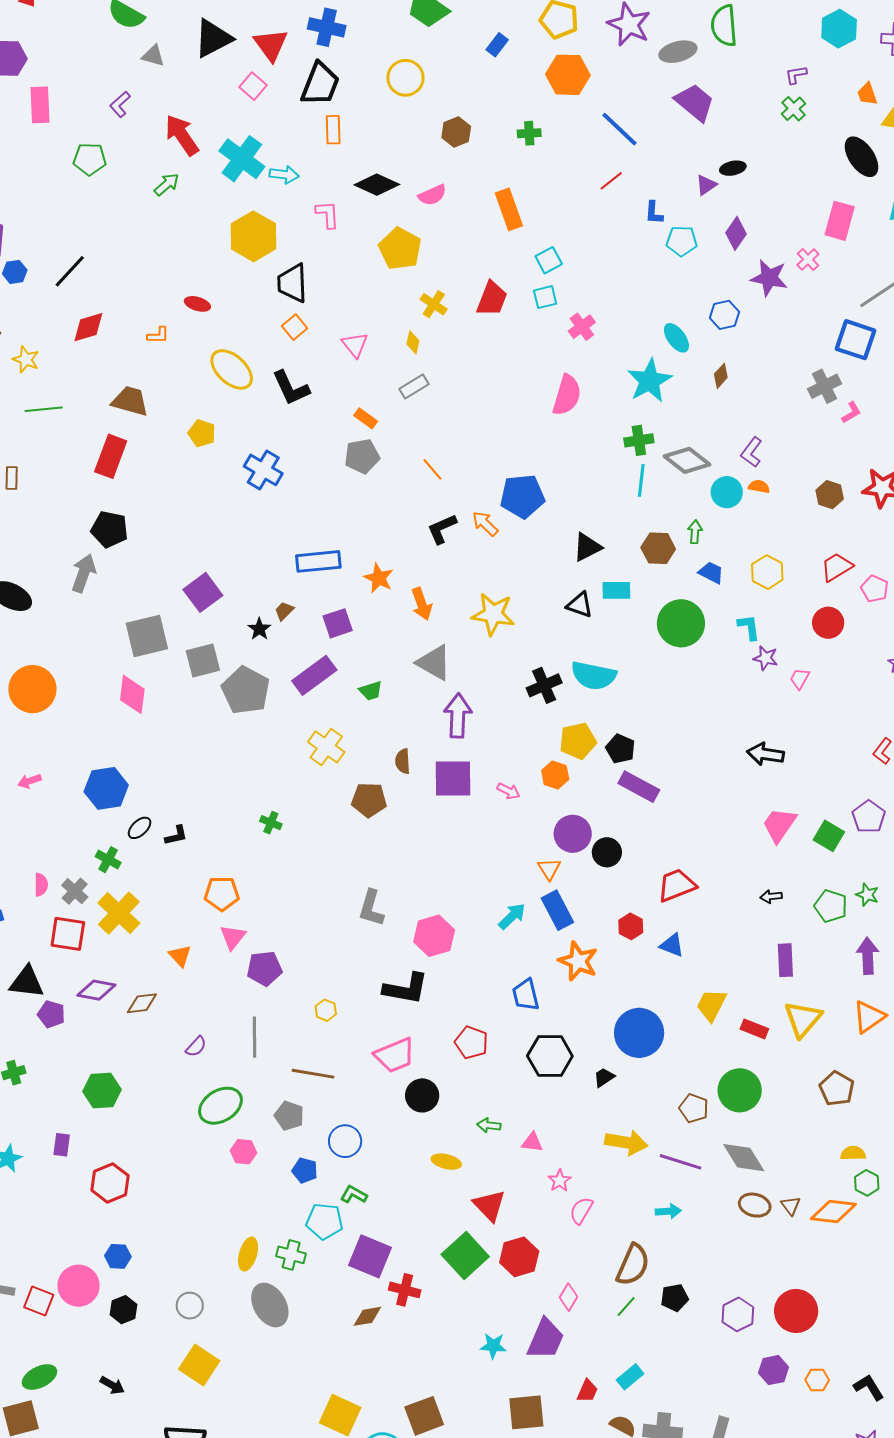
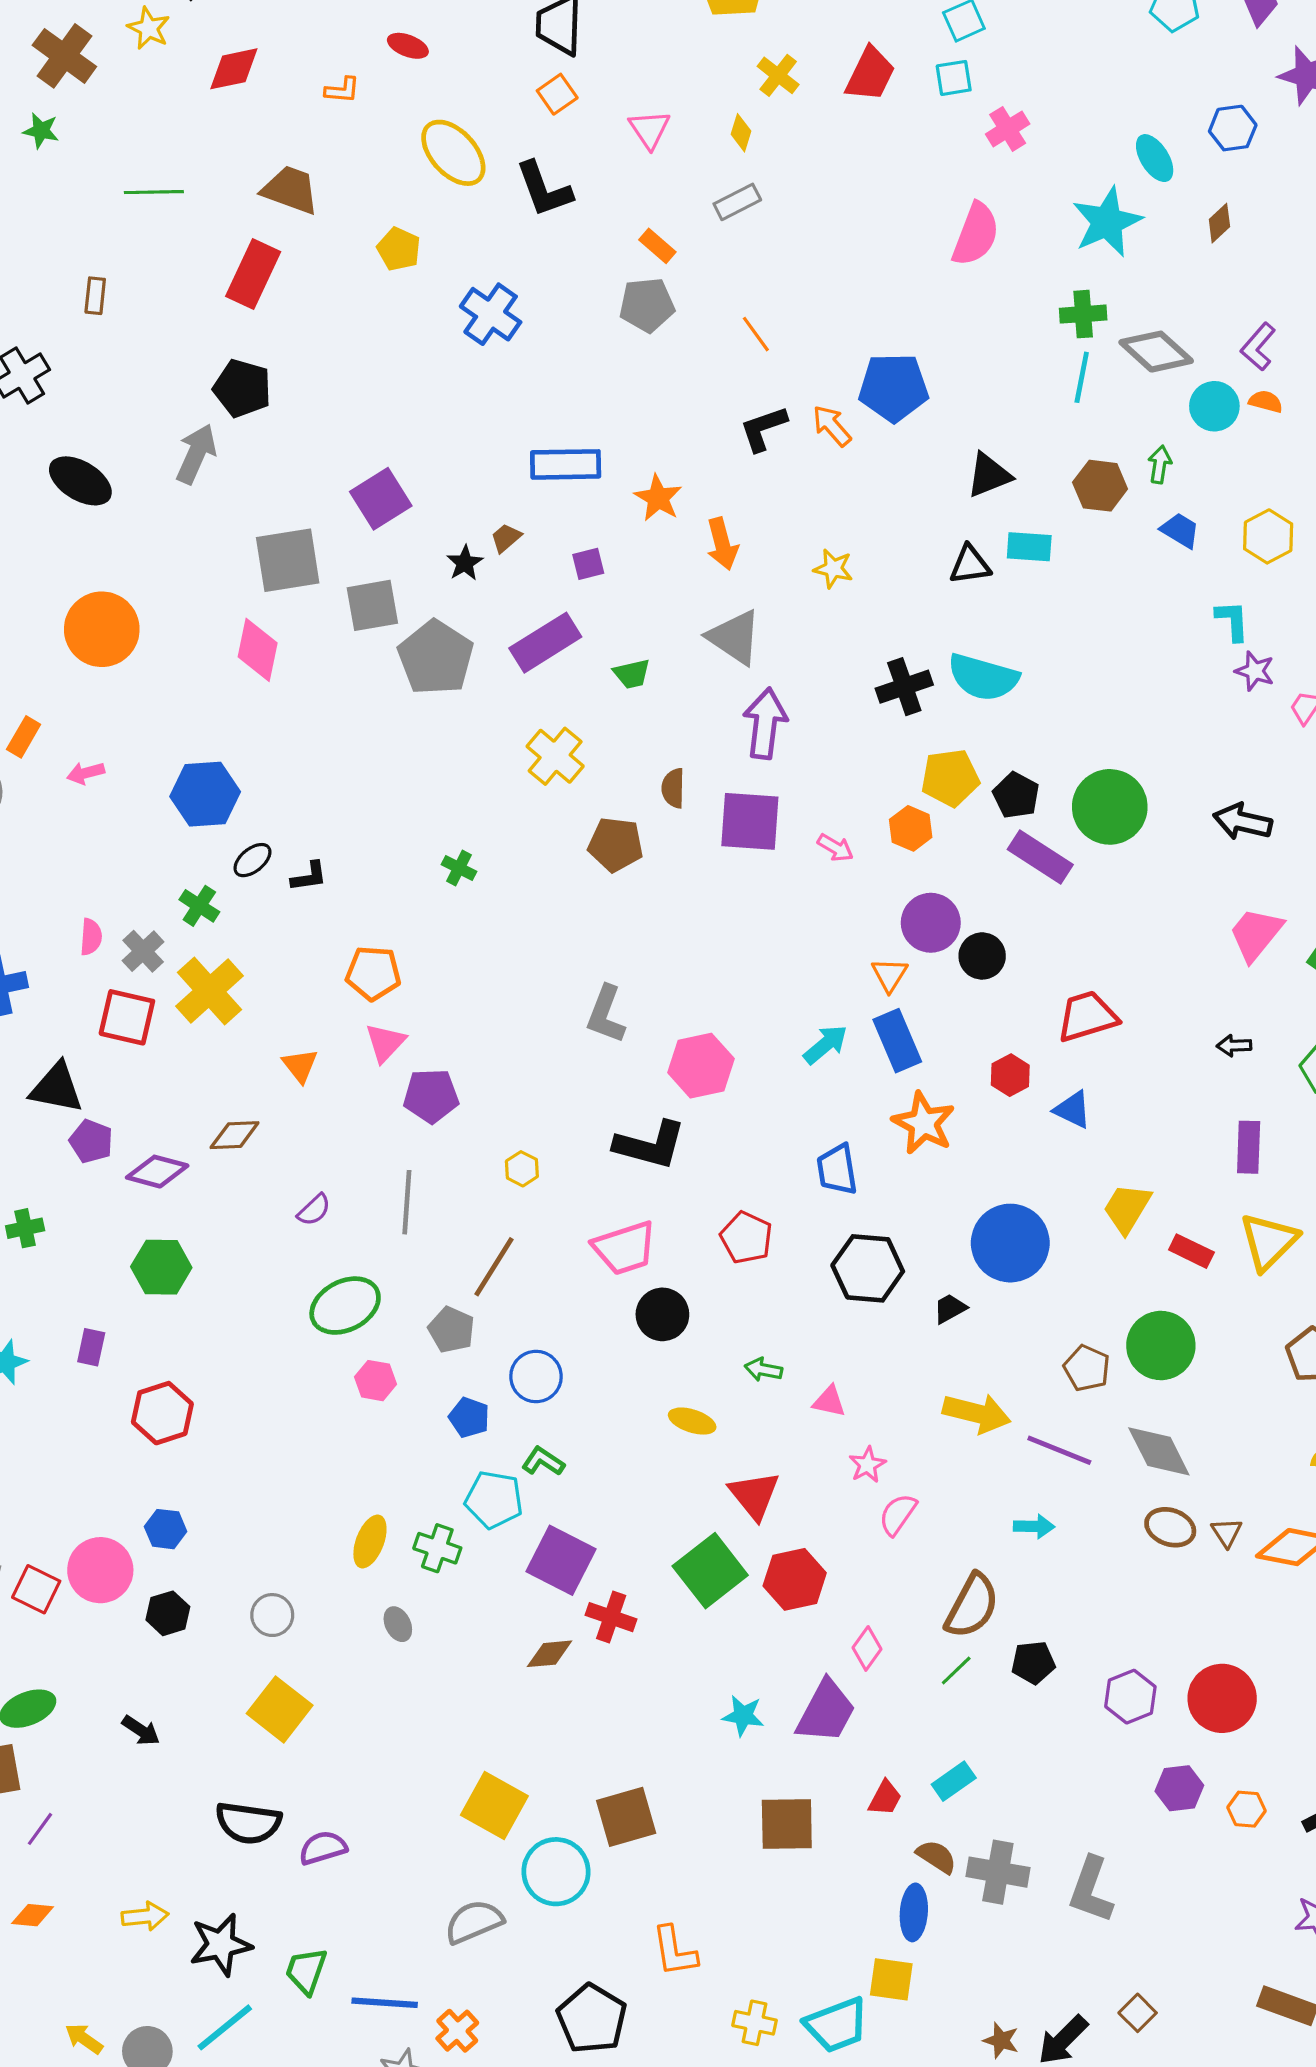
yellow star: (26, 359) -> (149, 28), moved
black triangle: (580, 605) -> (970, 565), turned -32
yellow star: (493, 614) -> (833, 569), size x0.6
purple square: (338, 623) -> (588, 564), size x0.7
green circle: (681, 623) -> (1110, 807), moved
purple diamond: (96, 990) -> (157, 1172), moved
brown line: (313, 1074) -> (494, 1267), turned -72
gray ellipse: (270, 1305) -> (398, 1624), size x0.5

